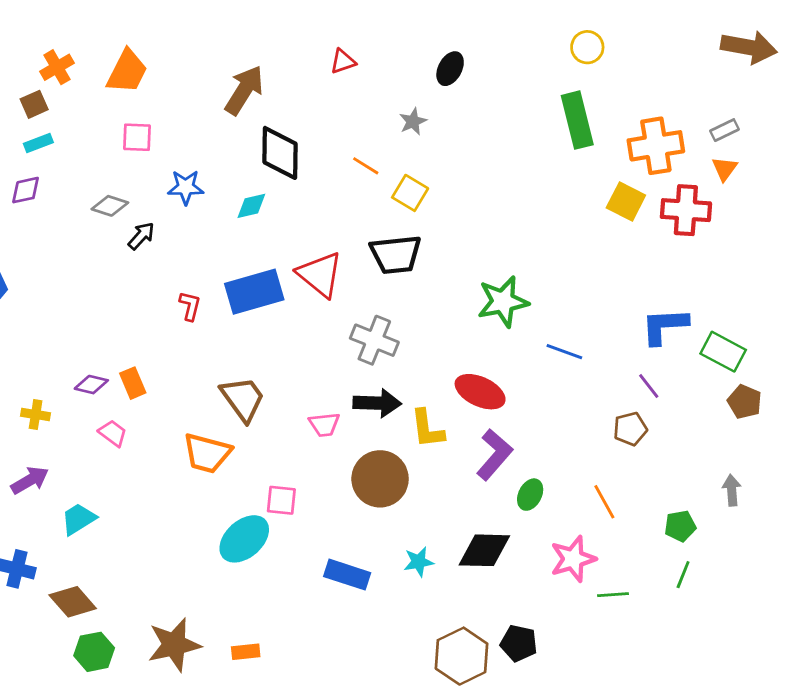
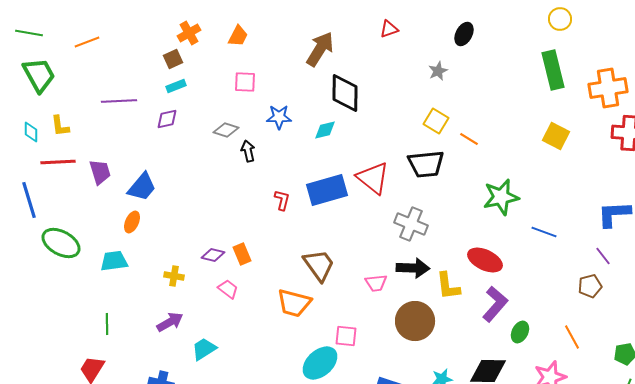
orange trapezoid: (127, 71) -> (238, 36), size x0.7
orange line: (366, 166) -> (469, 139), moved
yellow square: (626, 202) -> (556, 136), moved
black arrow: (141, 236) -> (248, 151), turned -55

